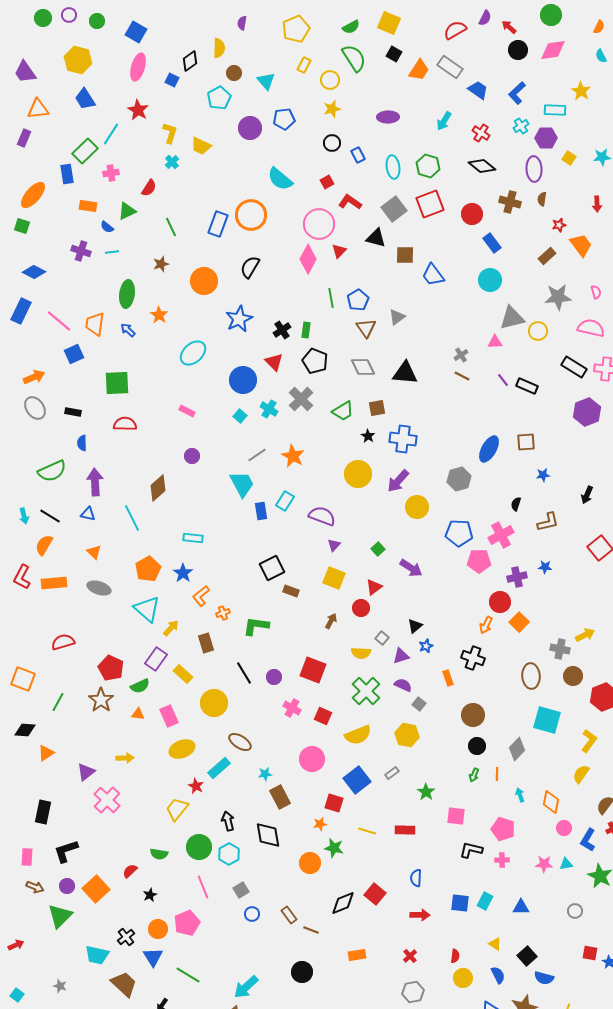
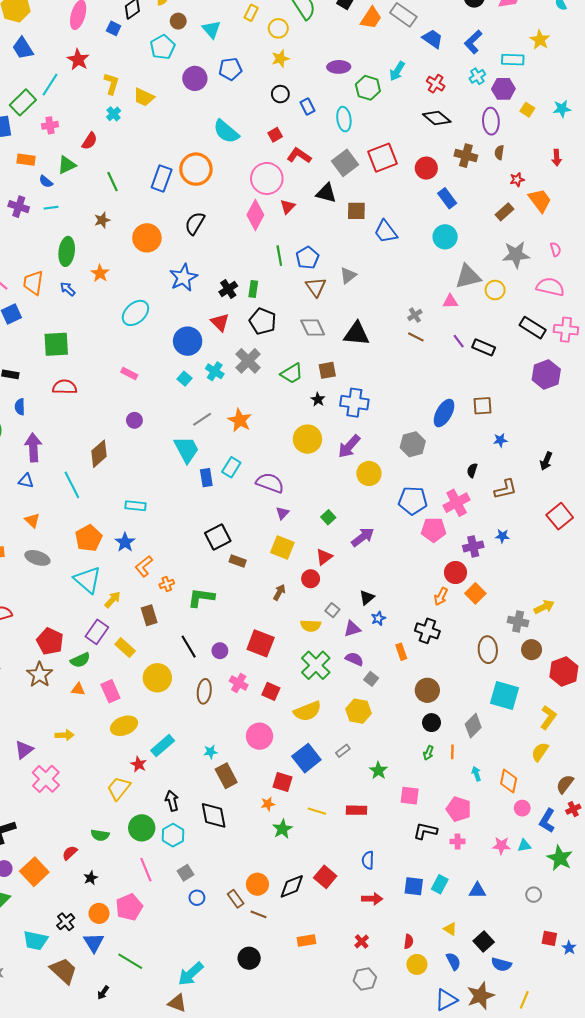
green hexagon: (428, 166) -> (368, 88), moved
purple arrow: (411, 568) -> (363, 537), turned -70
brown ellipse: (240, 742) -> (204, 691), moved, turned 65
green star: (334, 848) -> (282, 829), turned 30
orange circle: (310, 863) -> (257, 884), moved

